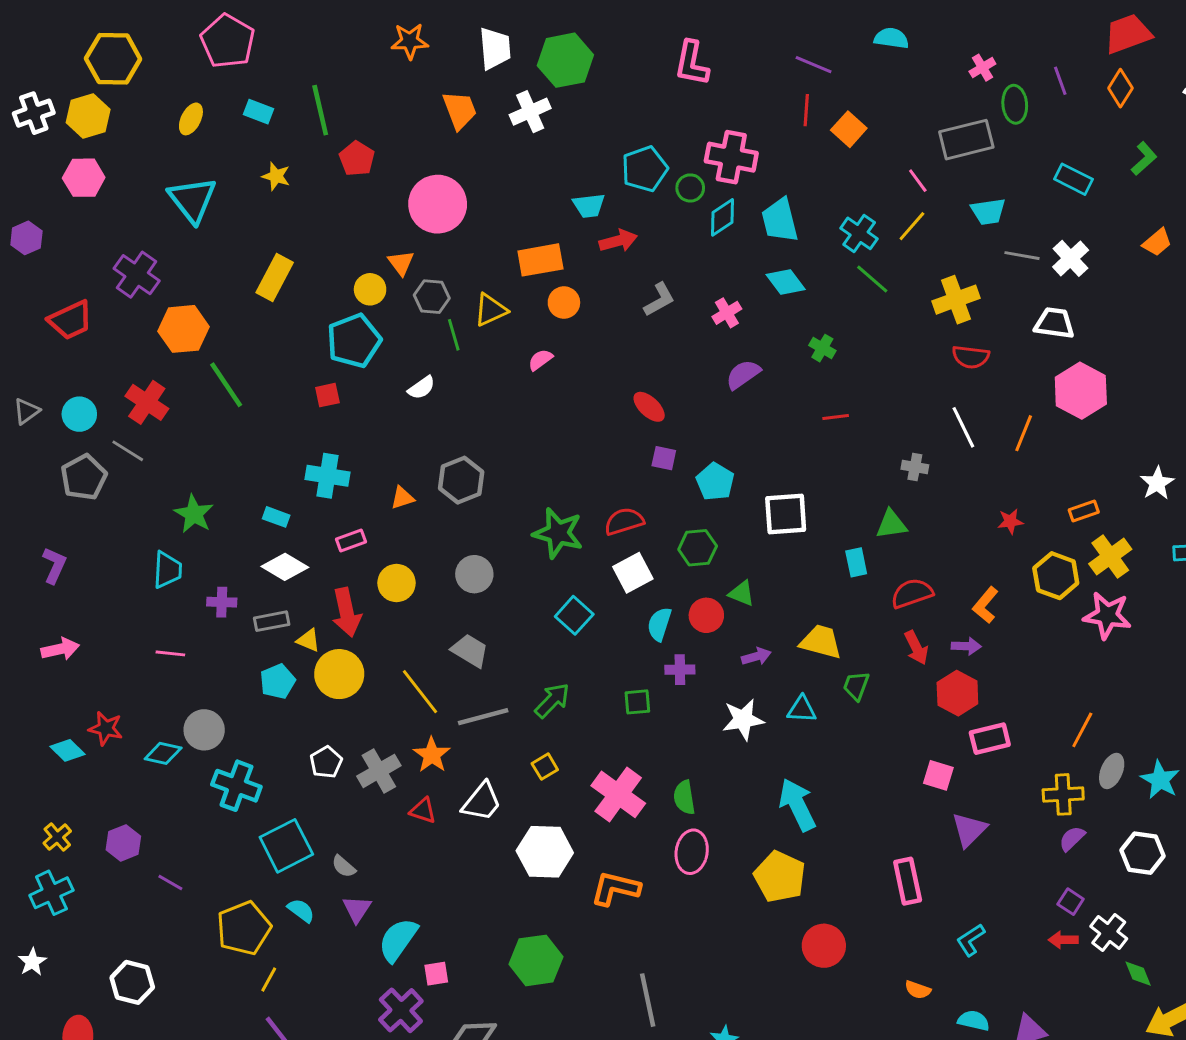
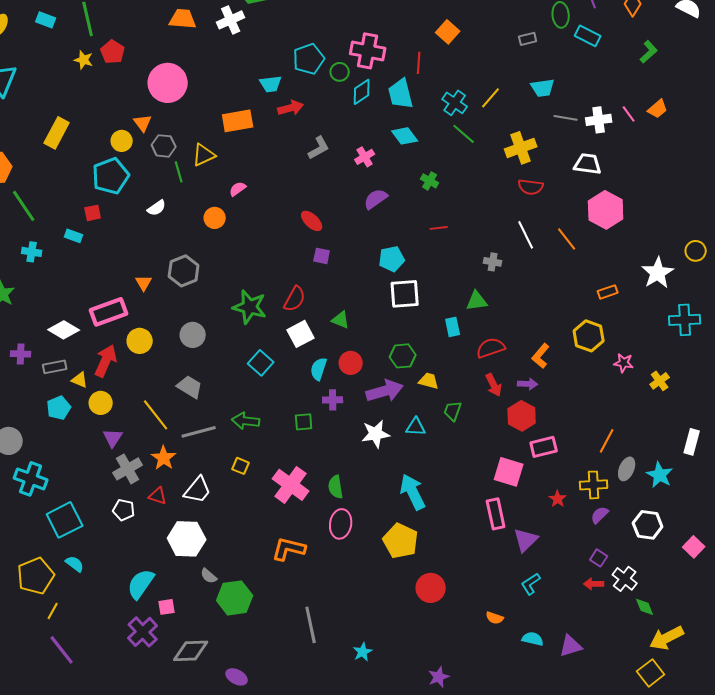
orange trapezoid: (460, 110) -> (183, 19), turned -64
red line: (806, 110) -> (419, 63), moved
gray rectangle: (966, 140) -> (528, 39), size x0.5
yellow star: (276, 176) -> (84, 60), moved
cyan rectangle: (1073, 179) -> (588, 36), moved
pink line: (918, 181) -> (629, 114), moved
white cross: (1071, 258) -> (599, 120), turned 35
orange circle: (564, 303) -> (215, 218), moved
orange line: (1024, 433) -> (567, 239), turned -60
cyan cross: (327, 476) -> (32, 252), moved, size x0.7
cyan pentagon: (715, 482) -> (392, 259), moved, turned 30
white star: (1157, 483) -> (658, 273), size x1.4
orange triangle: (402, 498) -> (144, 283), turned -42
cyan rectangle: (276, 517) -> (74, 236), moved
red semicircle: (624, 521) -> (295, 299), turned 136
red star: (1010, 521) -> (558, 499), moved, turned -30
pink rectangle: (351, 540) -> (109, 312), size x1.8
green hexagon: (698, 548) -> (403, 356), moved
yellow cross: (1110, 557) -> (660, 381), moved, size x0.7
green triangle: (742, 593) -> (341, 320), moved
red arrow: (347, 612) -> (106, 361), turned -144
pink star: (1107, 615) -> (624, 363), size x0.6
yellow trapezoid: (821, 642) -> (429, 381), size x0.7
purple arrow: (756, 656) -> (385, 391), size x1.8
yellow circle: (339, 674) -> (101, 403), size x0.7
green arrow: (552, 700) -> (246, 421), turned -128
white pentagon: (326, 762) -> (124, 510), moved, turned -30
yellow square: (545, 767) -> (241, 466), turned -36
pink square: (938, 775) -> (509, 472), size x1.4
purple triangle: (969, 830) -> (526, 540), moved
white hexagon: (545, 852) -> (187, 539), moved
gray semicircle: (344, 866) -> (209, 576), moved
pink rectangle: (908, 881) -> (496, 514), moved
purple triangle: (357, 909) -> (113, 438), moved

